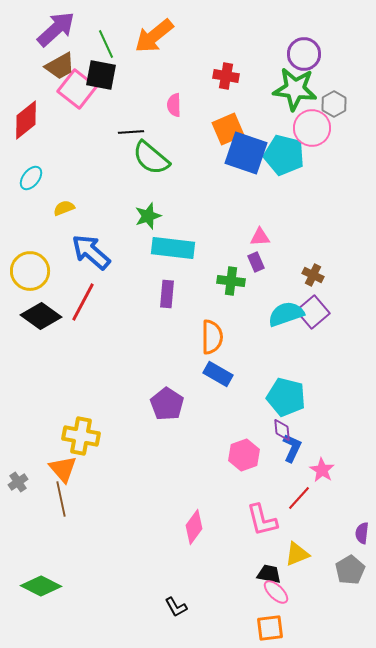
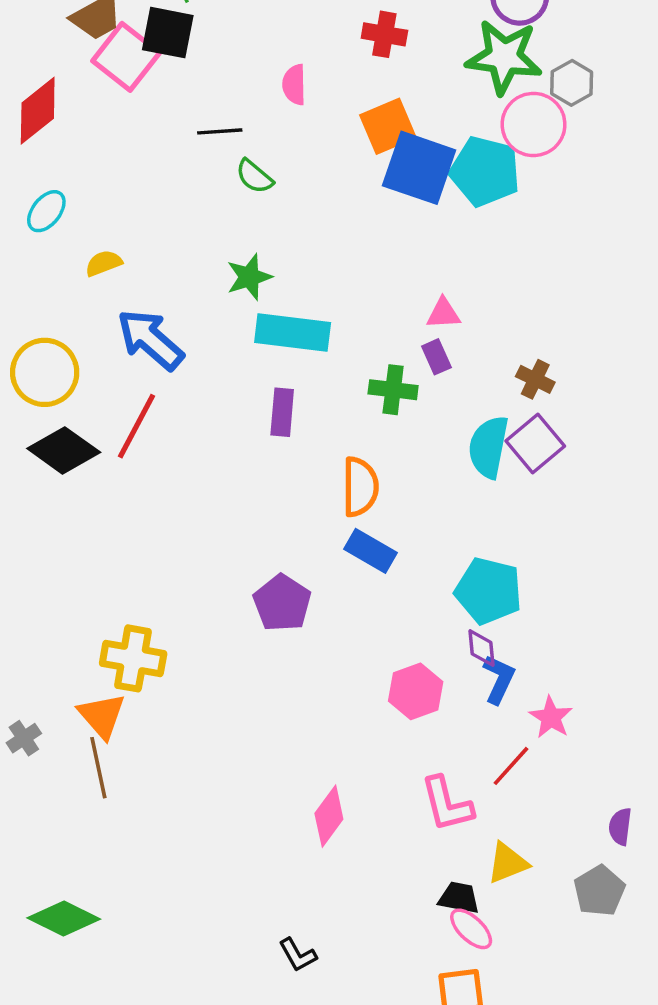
green semicircle: (151, 158) -> (254, 176), size x0.6
cyan semicircle: (286, 314) -> (488, 447), turned -60

